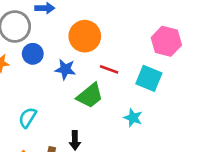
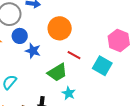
blue star: (65, 69) -> (33, 51), moved
cyan star: (133, 118) -> (69, 93), moved

